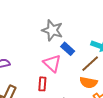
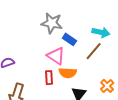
orange semicircle: (88, 83) -> (68, 73), moved

